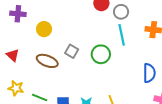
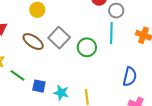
gray square: (72, 51) -> (59, 38), size x1.5

